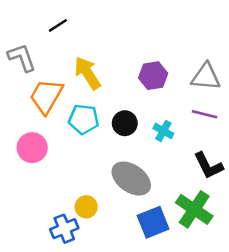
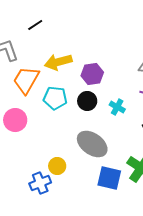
yellow arrow: (87, 73) -> (58, 62), turned -72
purple hexagon: (153, 76) -> (92, 74), moved
blue square: (153, 222) -> (109, 178), turned 35

